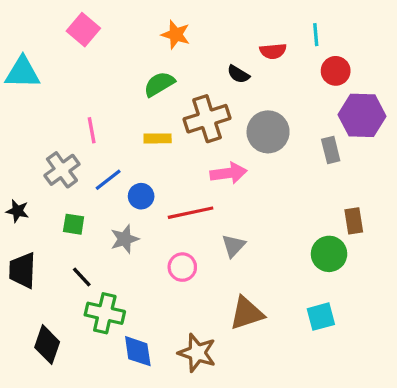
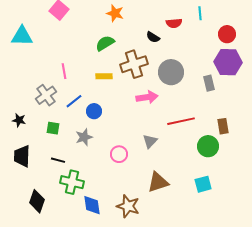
red circle: (336, 71) -> (227, 34), moved
red line: (191, 213) -> (181, 121), moved
black line: (82, 277) -> (58, 160), turned -32

